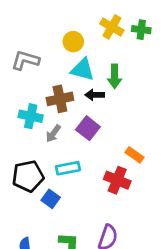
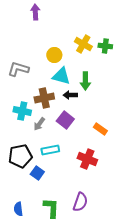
orange rectangle: (135, 155) -> (100, 129), moved

